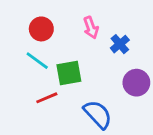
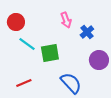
red circle: (41, 29) -> (16, 22), moved
red line: (47, 98) -> (24, 83), moved

